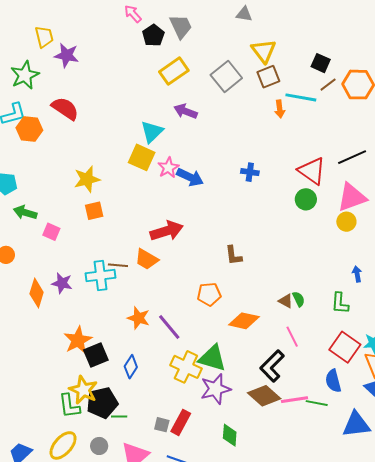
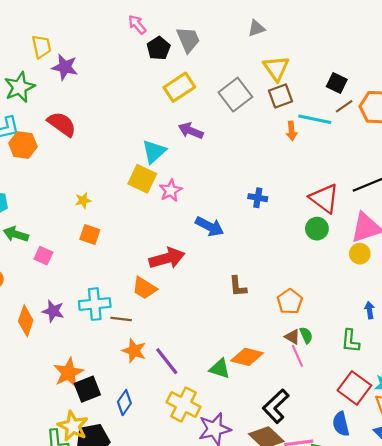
gray triangle: (244, 14) -> (256, 28), turned -30
blue arrow: (190, 177) -> (210, 226), moved
yellow star: (87, 179) -> (83, 200), size x0.6
orange square: (94, 211) -> (90, 234), turned 30
brown line: (118, 265) -> (121, 319), moved
orange pentagon: (209, 294) -> (290, 302), moved, turned -30
pink line: (292, 337) -> (297, 356), moved
green triangle: (212, 358) -> (220, 369), moved, size x0.7

